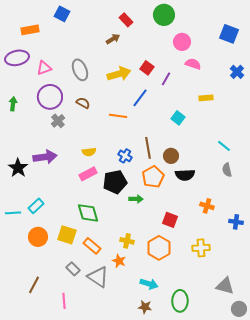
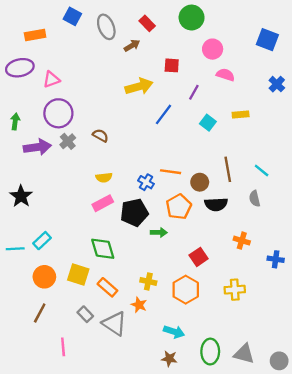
red square: (147, 68) -> (172, 65), moved, turned -32
gray ellipse: (80, 70) -> (106, 27), moved
brown semicircle: (83, 103) -> (100, 135), moved
orange line: (118, 116) -> (171, 172), moved
cyan square: (178, 118) -> (208, 123), moved
brown line: (148, 148) -> (228, 169), moved
purple arrow: (45, 157) -> (37, 147), moved
gray semicircle: (227, 170) -> (255, 199), moved
red square: (170, 220) -> (199, 257), turned 35
brown line: (34, 285) -> (40, 313), moved
gray triangle: (225, 286) -> (244, 354), moved
pink line: (64, 301) -> (63, 347), moved

